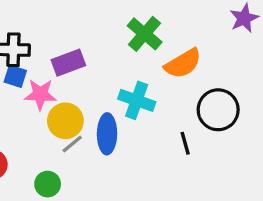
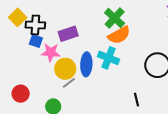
orange semicircle: (183, 64) -> (119, 35), moved
blue ellipse: (107, 134) -> (86, 64), moved
black line: (185, 143) -> (136, 100), moved

